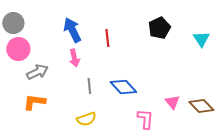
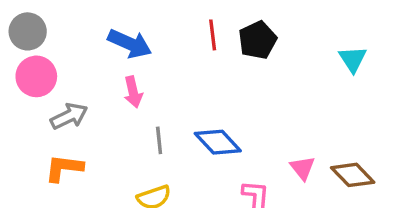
black pentagon: (159, 28) -> (258, 40), moved
blue arrow: (72, 30) -> (130, 44), turned 140
red line: (107, 38) -> (213, 35), moved

